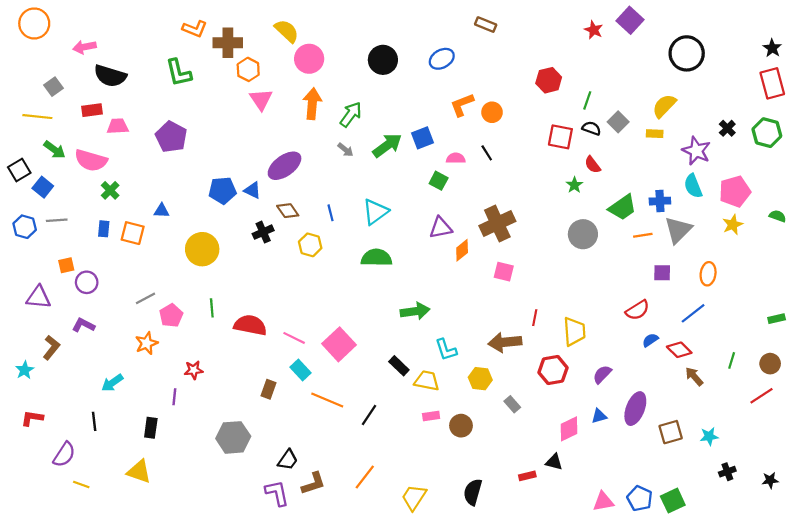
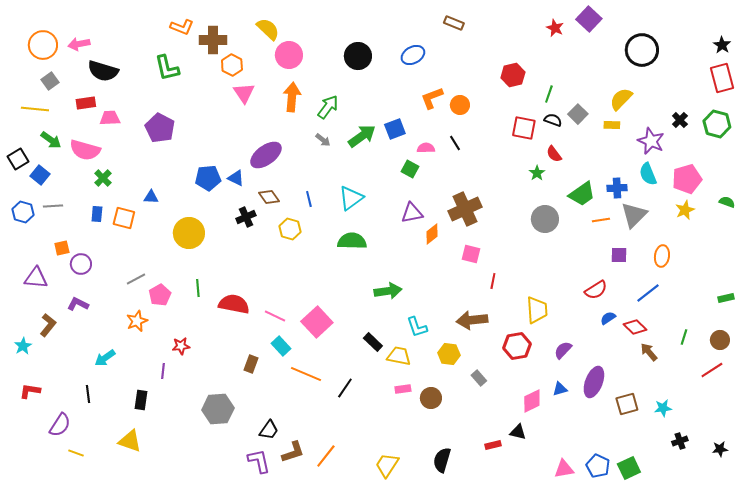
orange circle: (34, 23) -> (43, 45), moved
red line: (535, 318) -> (493, 281), moved
orange line: (365, 477) -> (326, 456), moved

